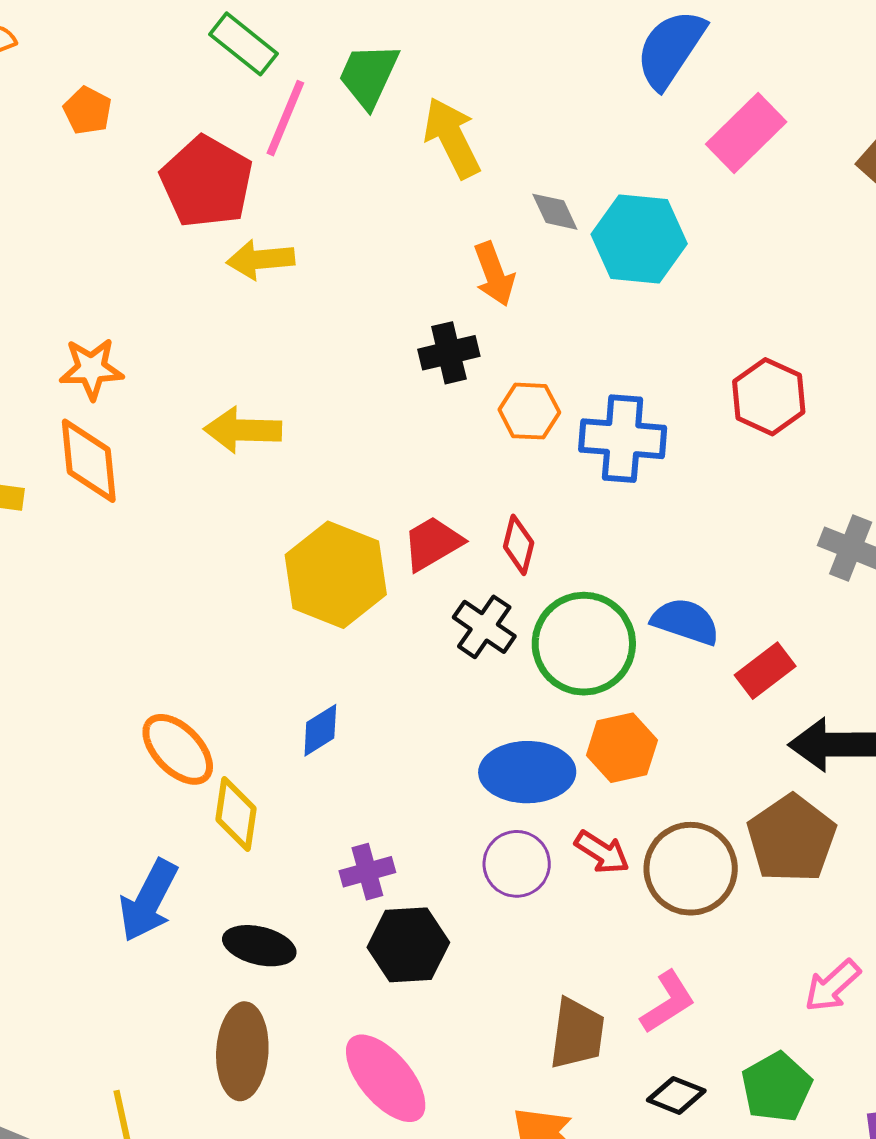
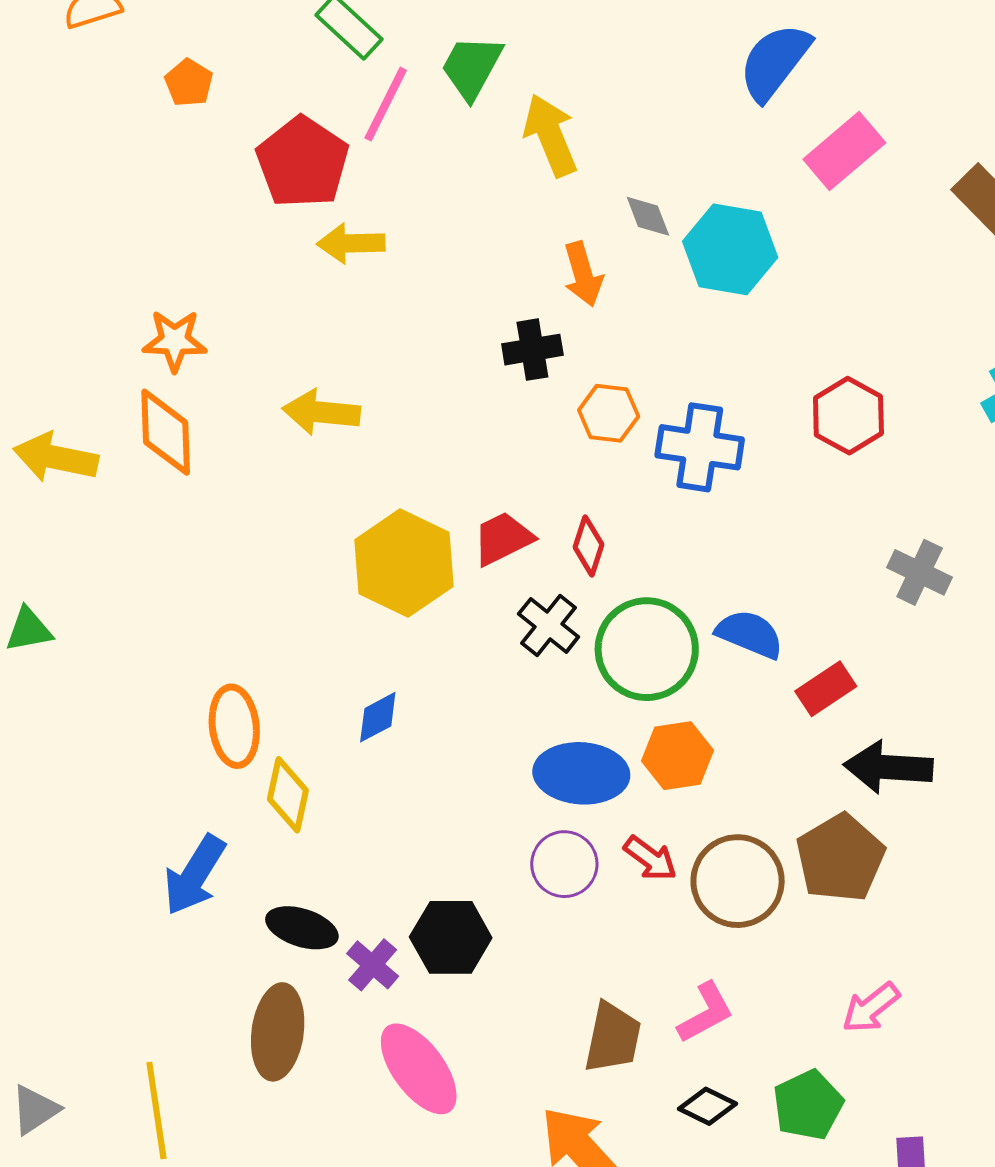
orange ellipse: (178, 749) -> (234, 726), turned 34
purple cross: (367, 872) -> (373, 965), moved, turned -38

